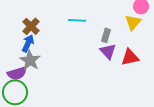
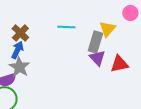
yellow triangle: (133, 22) -> (107, 29), moved
gray rectangle: (106, 35) -> (95, 42), size x1.5

